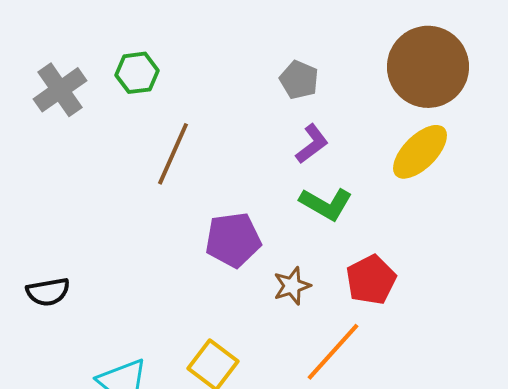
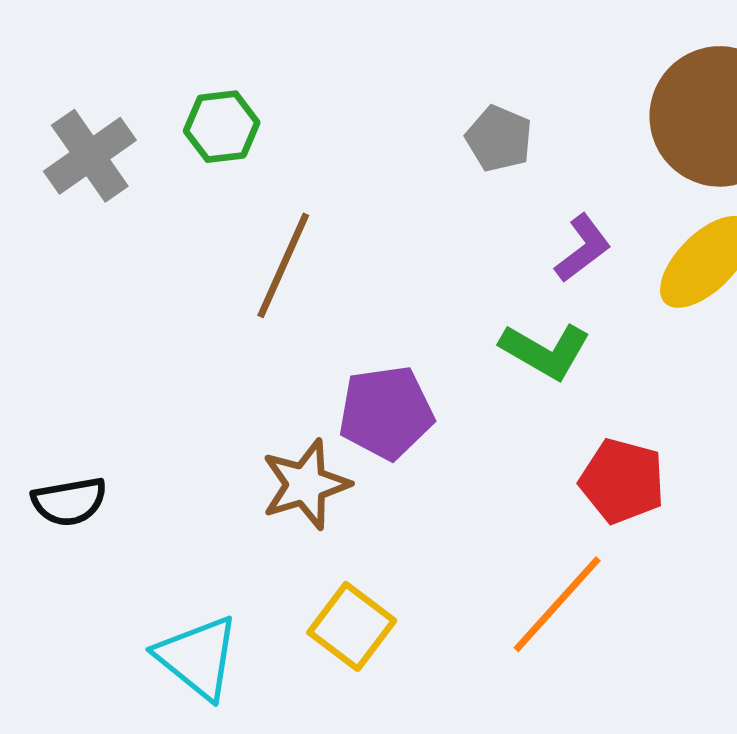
purple L-shape: (312, 144) -> (583, 248), moved
red pentagon: (371, 280) -> (622, 481), turned -30
brown star: (292, 286) -> (306, 484), moved, size x1.4

